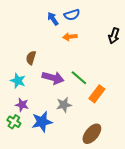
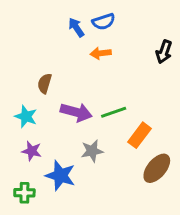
green line: (79, 78) -> (114, 112), turned -60
green cross: (14, 122) -> (24, 193), moved, turned -32
blue star: (42, 122) -> (60, 175), turned 30
brown ellipse: (92, 134) -> (157, 168), moved

